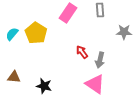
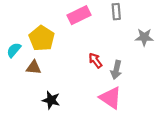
pink rectangle: (68, 13) -> (79, 15), turned 30
cyan semicircle: (12, 34) -> (14, 50), moved
brown triangle: (14, 77) -> (34, 67), moved

